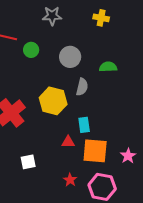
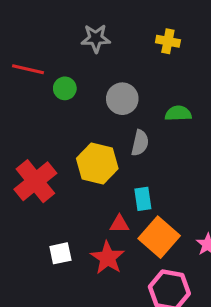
orange square: (95, 151) -> (159, 237), turned 36
red star: (70, 180) -> (108, 258), moved, size x1.6

